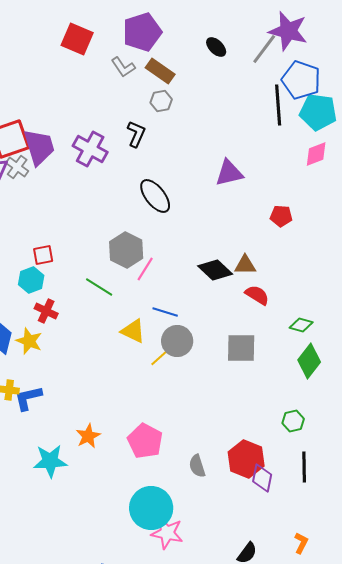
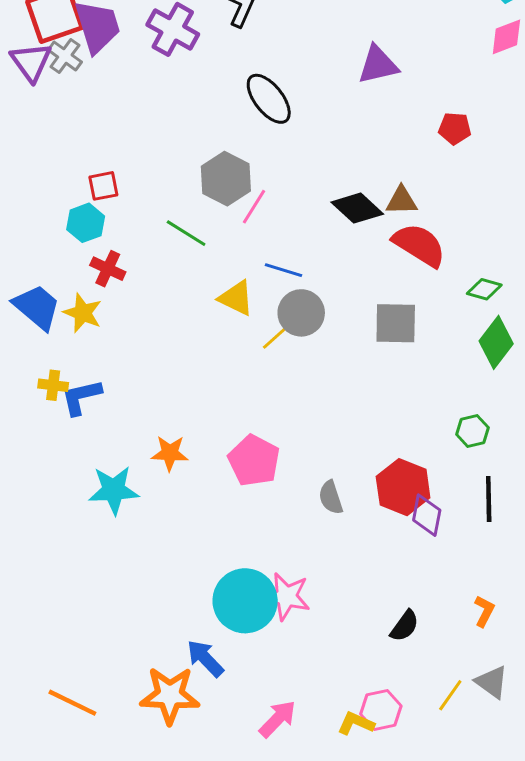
red semicircle: (257, 295) -> (419, 245), size x1.5
orange star: (88, 436) -> (170, 453), turned 30
cyan circle: (151, 508) -> (245, 601), moved

